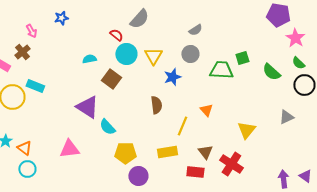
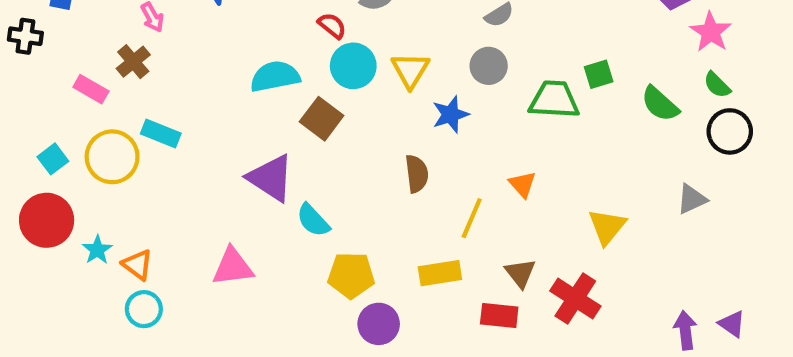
cyan semicircle: (89, 59) -> (275, 76), size x1.6

